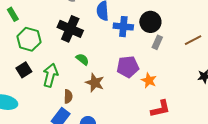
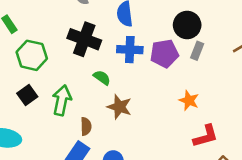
blue cross: (123, 27) -> (130, 50), moved
purple pentagon: (128, 67) -> (164, 54), moved

